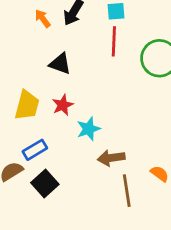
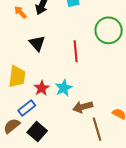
red line: (114, 41) -> (76, 51), moved
black triangle: (60, 64) -> (37, 43), turned 36
red star: (63, 105) -> (42, 88), moved

